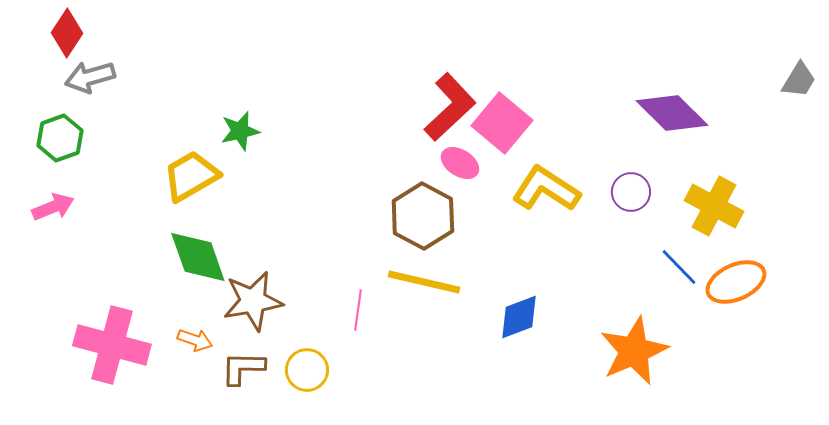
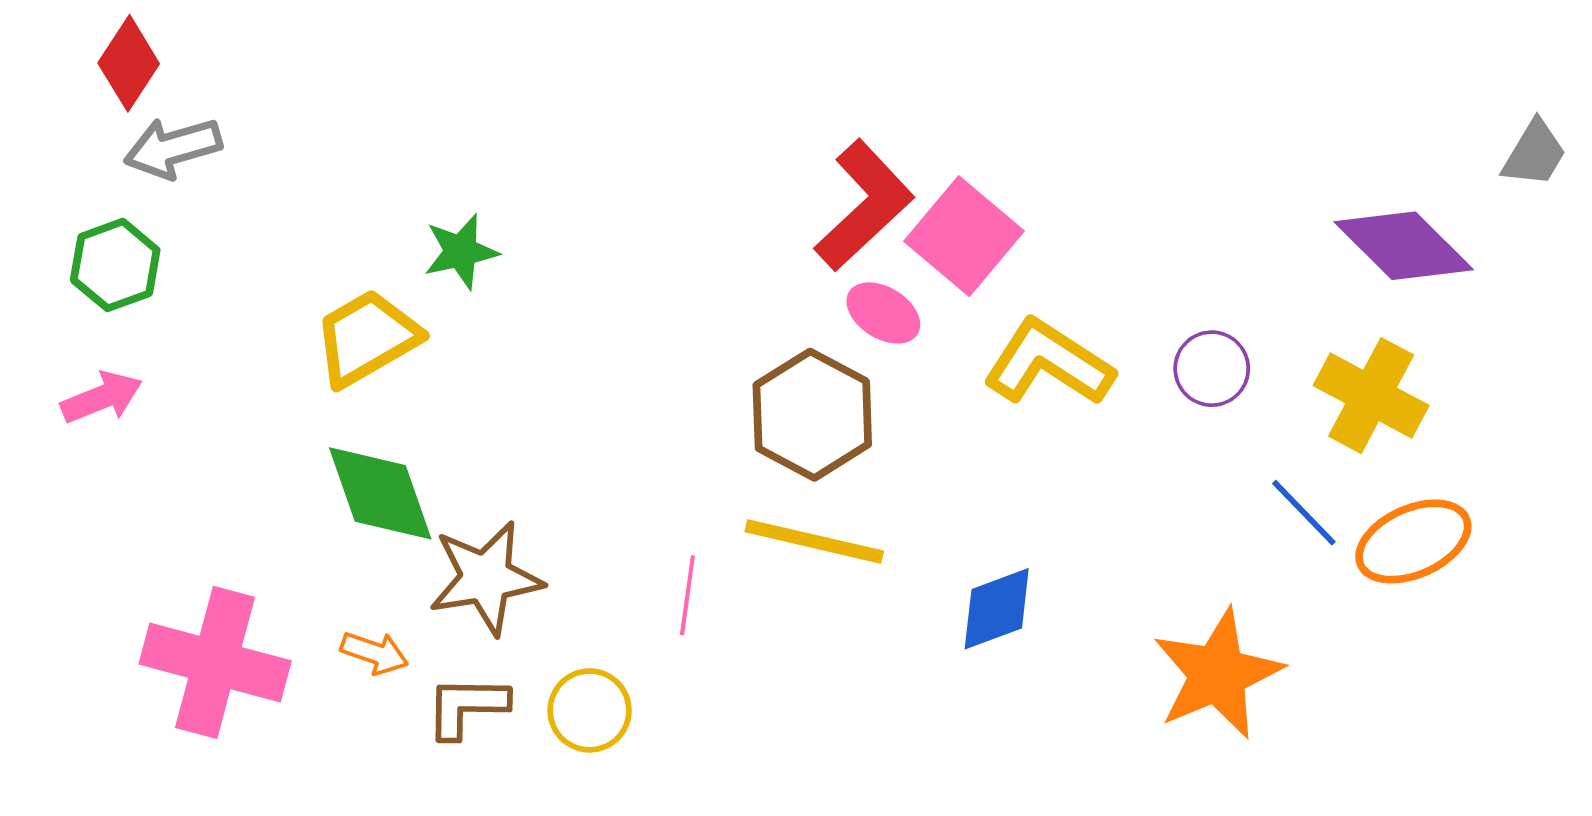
purple diamond: (672, 113) -> (1404, 246), moved

